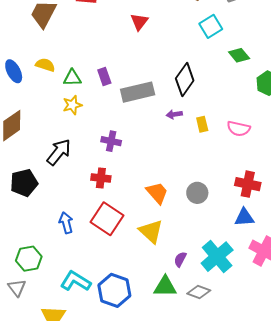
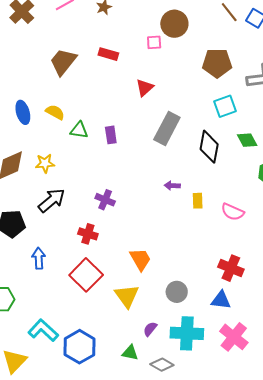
red triangle: (139, 22) -> (145, 88), moved
black diamond: (185, 79) -> (209, 147), moved, turned -36
gray rectangle: (138, 92) -> (167, 129), moved, turned -60
yellow star: (72, 105) -> (45, 163), moved
gray circle: (197, 193) -> (177, 292), moved
blue arrow: (66, 223) -> (39, 258), moved
cyan cross: (217, 257) -> (187, 333), turned 32
green triangle: (165, 287) -> (130, 353), size x0.7

